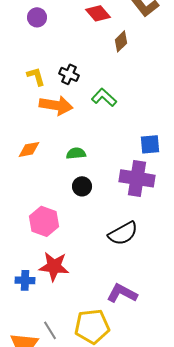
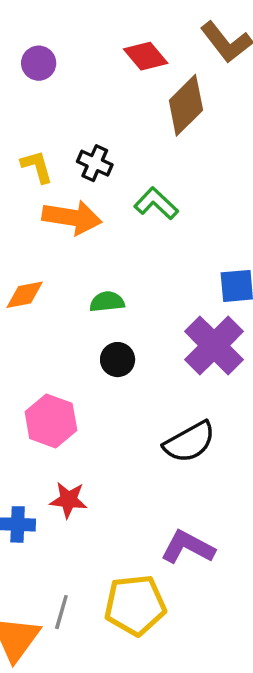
brown diamond: (121, 41) -> (186, 105), size x1.6
purple cross: (137, 178) -> (214, 346), turned 36
red star: (54, 266) -> (68, 500), size x0.7
gray line: (50, 330) -> (61, 612), turned 48

